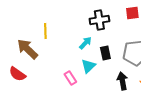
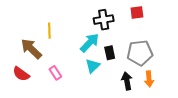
cyan arrow: (85, 43) -> (90, 43), size x1.5
pink rectangle: (70, 78) -> (55, 73), moved

